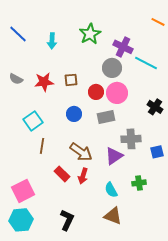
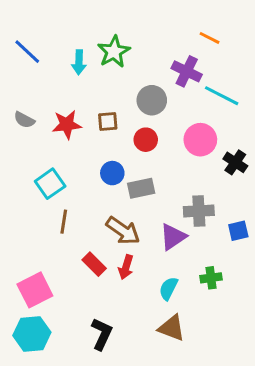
orange line: (158, 22) -> (209, 38), moved
green star: (90, 34) -> (114, 52), moved
gray circle: (112, 68) -> (152, 100), moved
pink circle: (117, 93) -> (200, 140), moved
gray rectangle: (106, 117) -> (141, 188), moved
cyan semicircle: (111, 190) -> (168, 288), turned 56

